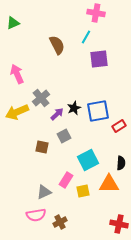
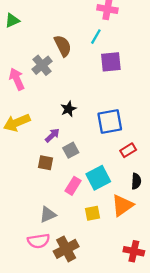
gray cross: (41, 98) -> (42, 65), moved
black star: (74, 108) -> (68, 109), moved
purple arrow: (57, 114) -> (52, 135), moved
red rectangle: (119, 126) -> (128, 150), moved
pink rectangle: (66, 180) -> (73, 186), moved
orange triangle: (109, 184) -> (122, 205), turned -35
brown cross: (60, 222) -> (66, 249), size x1.5

